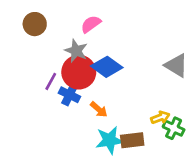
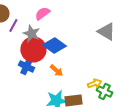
gray triangle: (176, 65) -> (106, 31), moved
purple line: (51, 81) -> (13, 25), moved
orange arrow: (99, 109) -> (56, 70), moved

